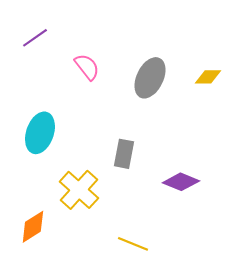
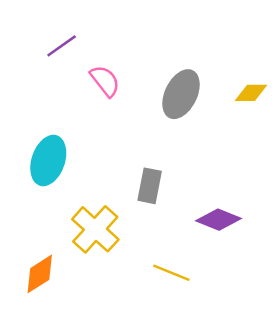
purple line: (35, 38) -> (62, 46), moved
yellow line: (133, 244) -> (171, 273), moved

